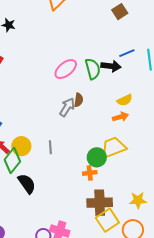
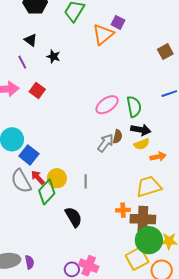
black arrow: (111, 66) -> (141, 130), moved
yellow semicircle: (125, 100) -> (142, 144), moved
green circle: (97, 157) -> (149, 240), moved, size x1.4
black semicircle: (27, 184) -> (73, 217), moved
brown cross: (100, 203) -> (143, 219), moved

